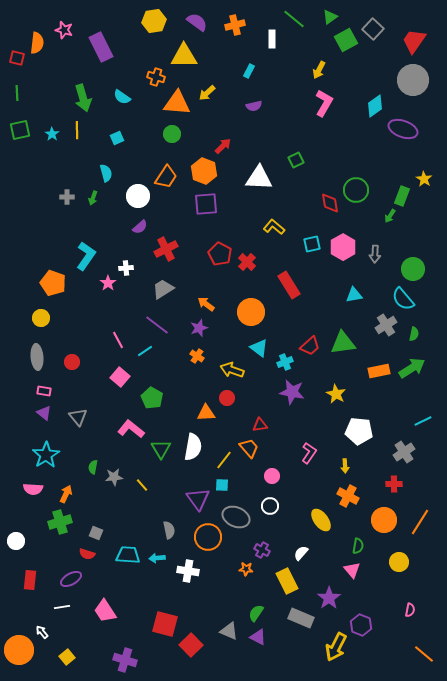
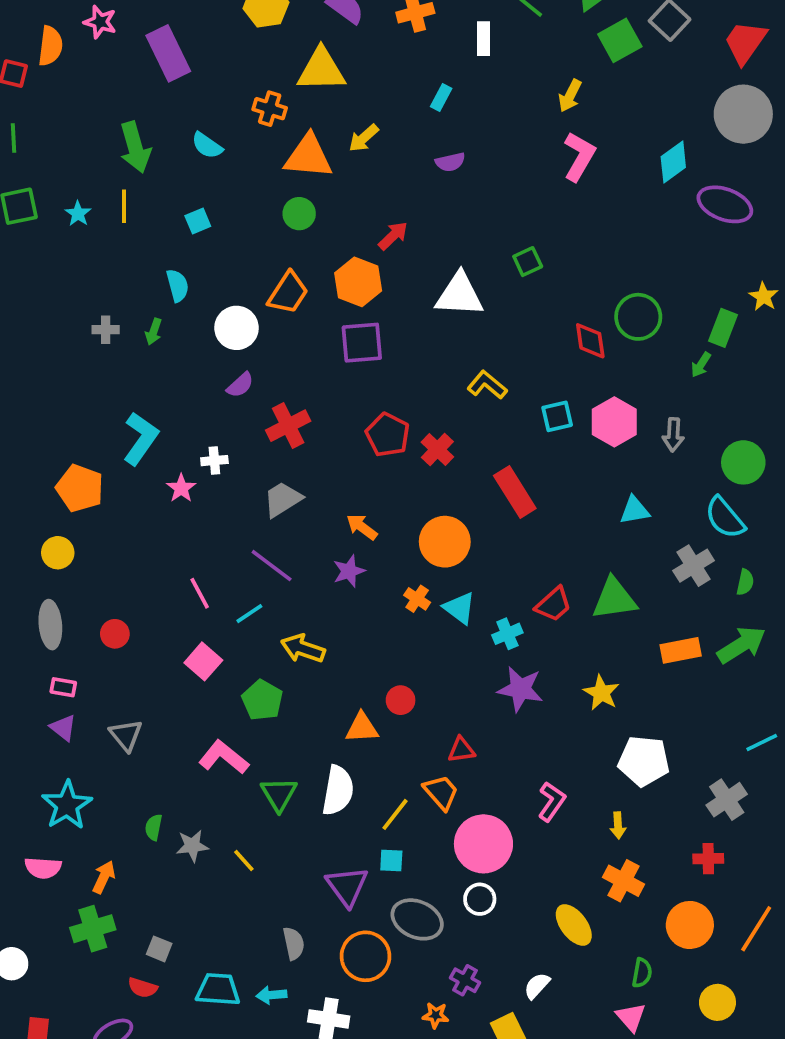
orange cross: (197, 356) -> (417, 599), moved
yellow arrow: (232, 370) -> (303, 649), moved
pink circle: (272, 476) -> (483, 844), size x2.0

